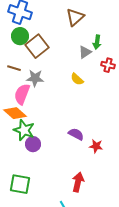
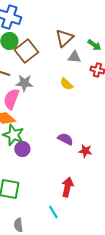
brown triangle: (75, 17) -> (64, 38), moved
green arrow: (97, 42) -> (94, 45), moved, turned -64
gray triangle: (85, 52) -> (74, 57), turned 40

